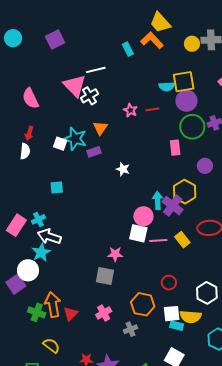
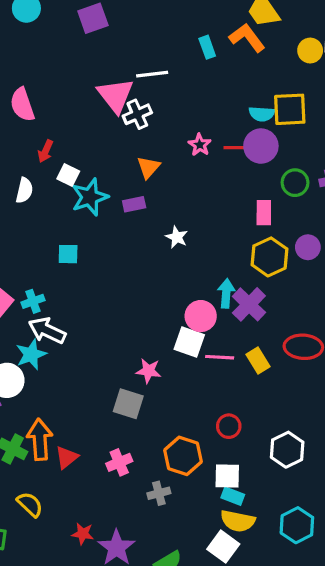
pink semicircle: (31, 98) -> (22, 105), moved
purple circle: (186, 101) -> (261, 146), moved
green circle: (192, 127) -> (295, 183), size x0.7
red arrow: (29, 133) -> (45, 151), moved
cyan star: (75, 139) -> (90, 197), moved, turned 30
white square: (60, 144) -> (68, 175), moved
yellow hexagon: (185, 192) -> (269, 257), moved
yellow semicircle: (191, 317) -> (238, 521), moved

